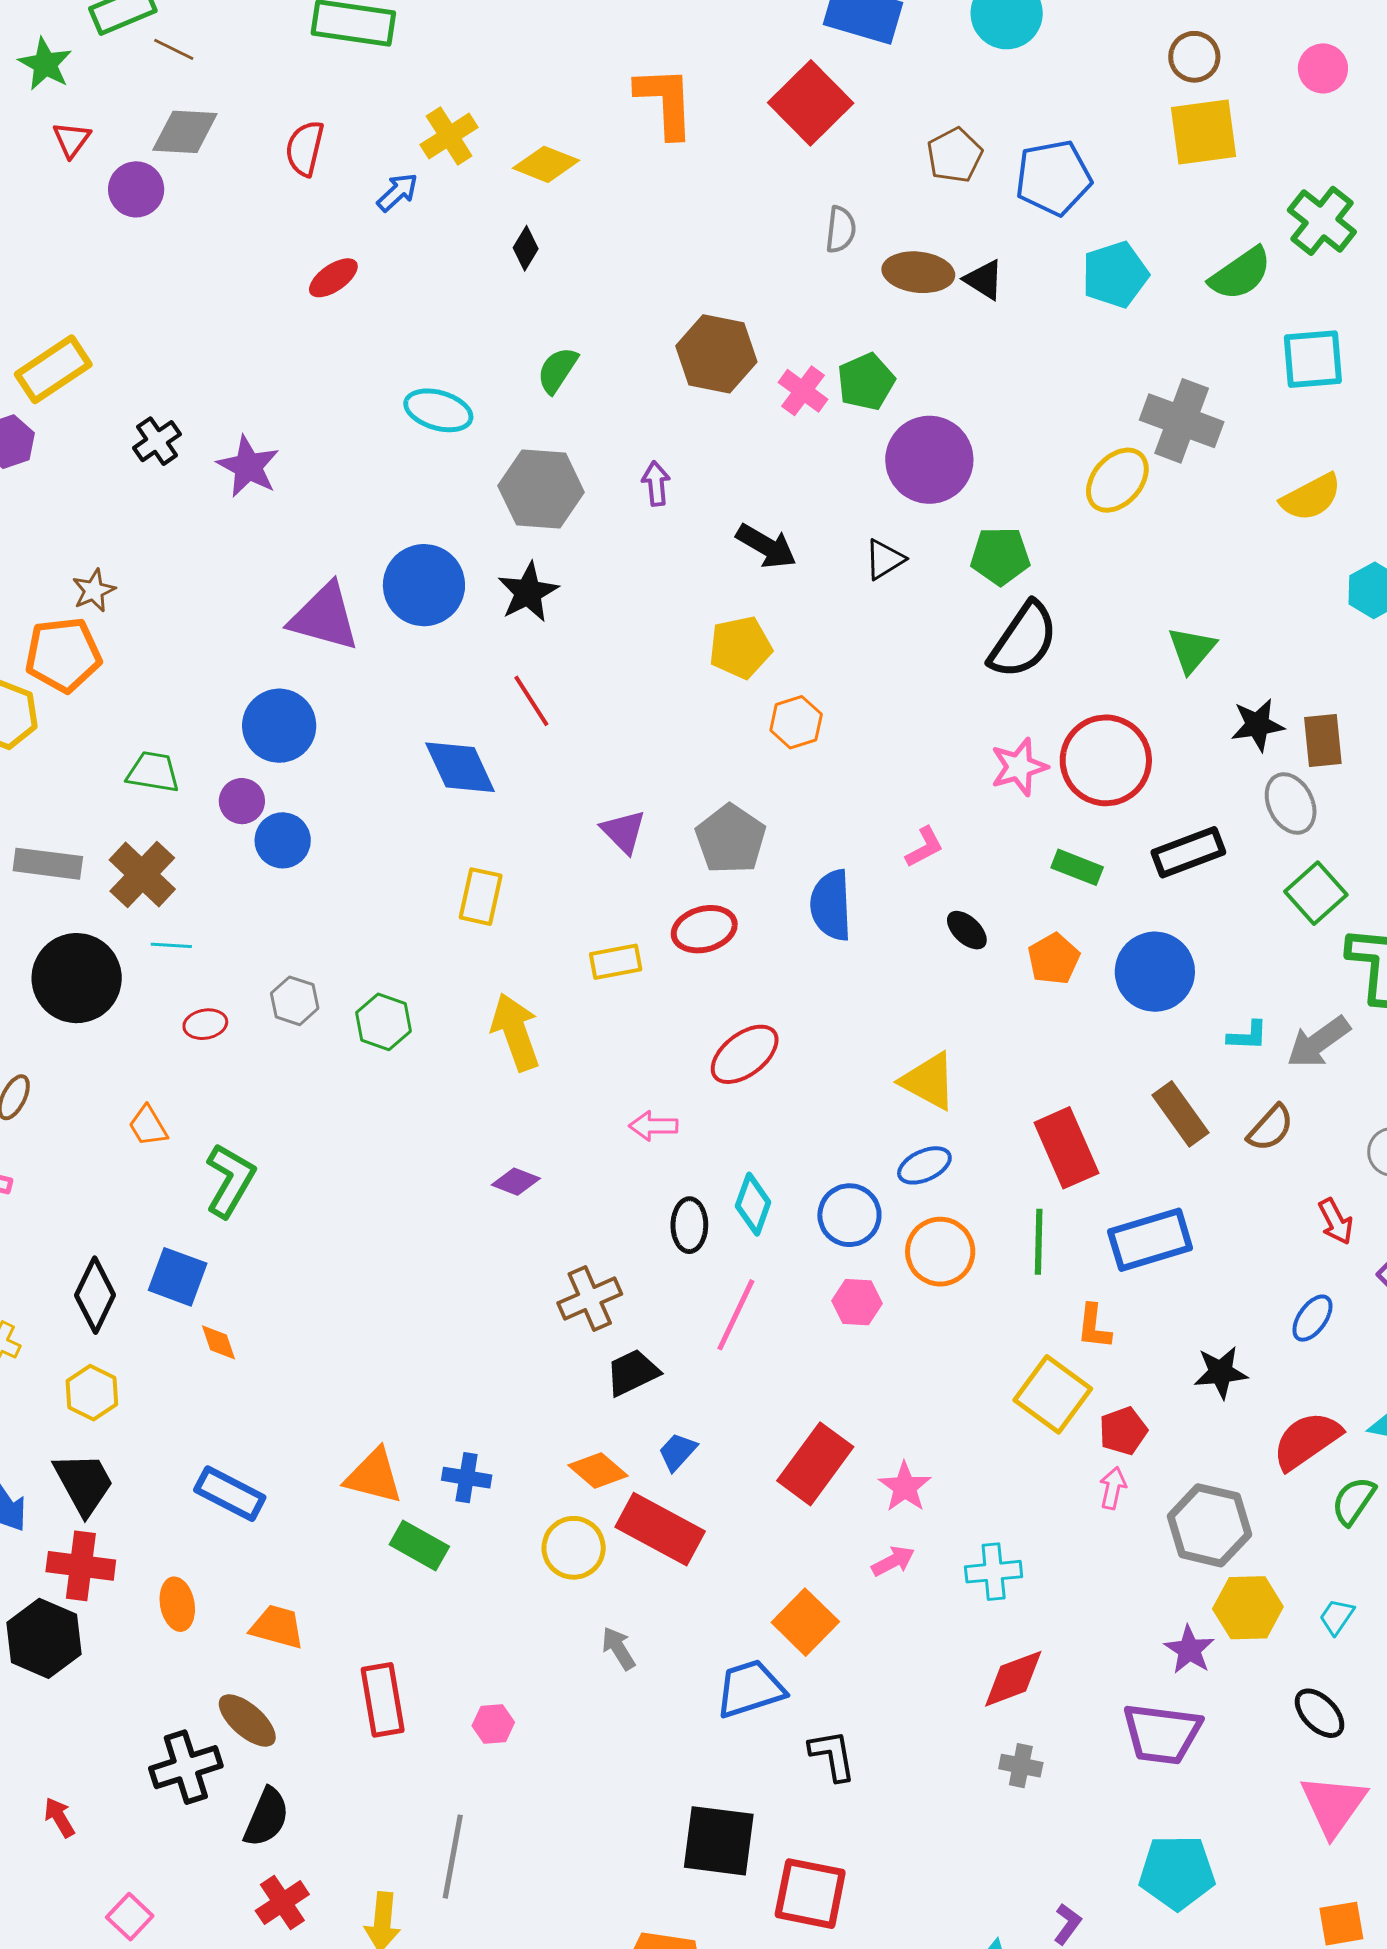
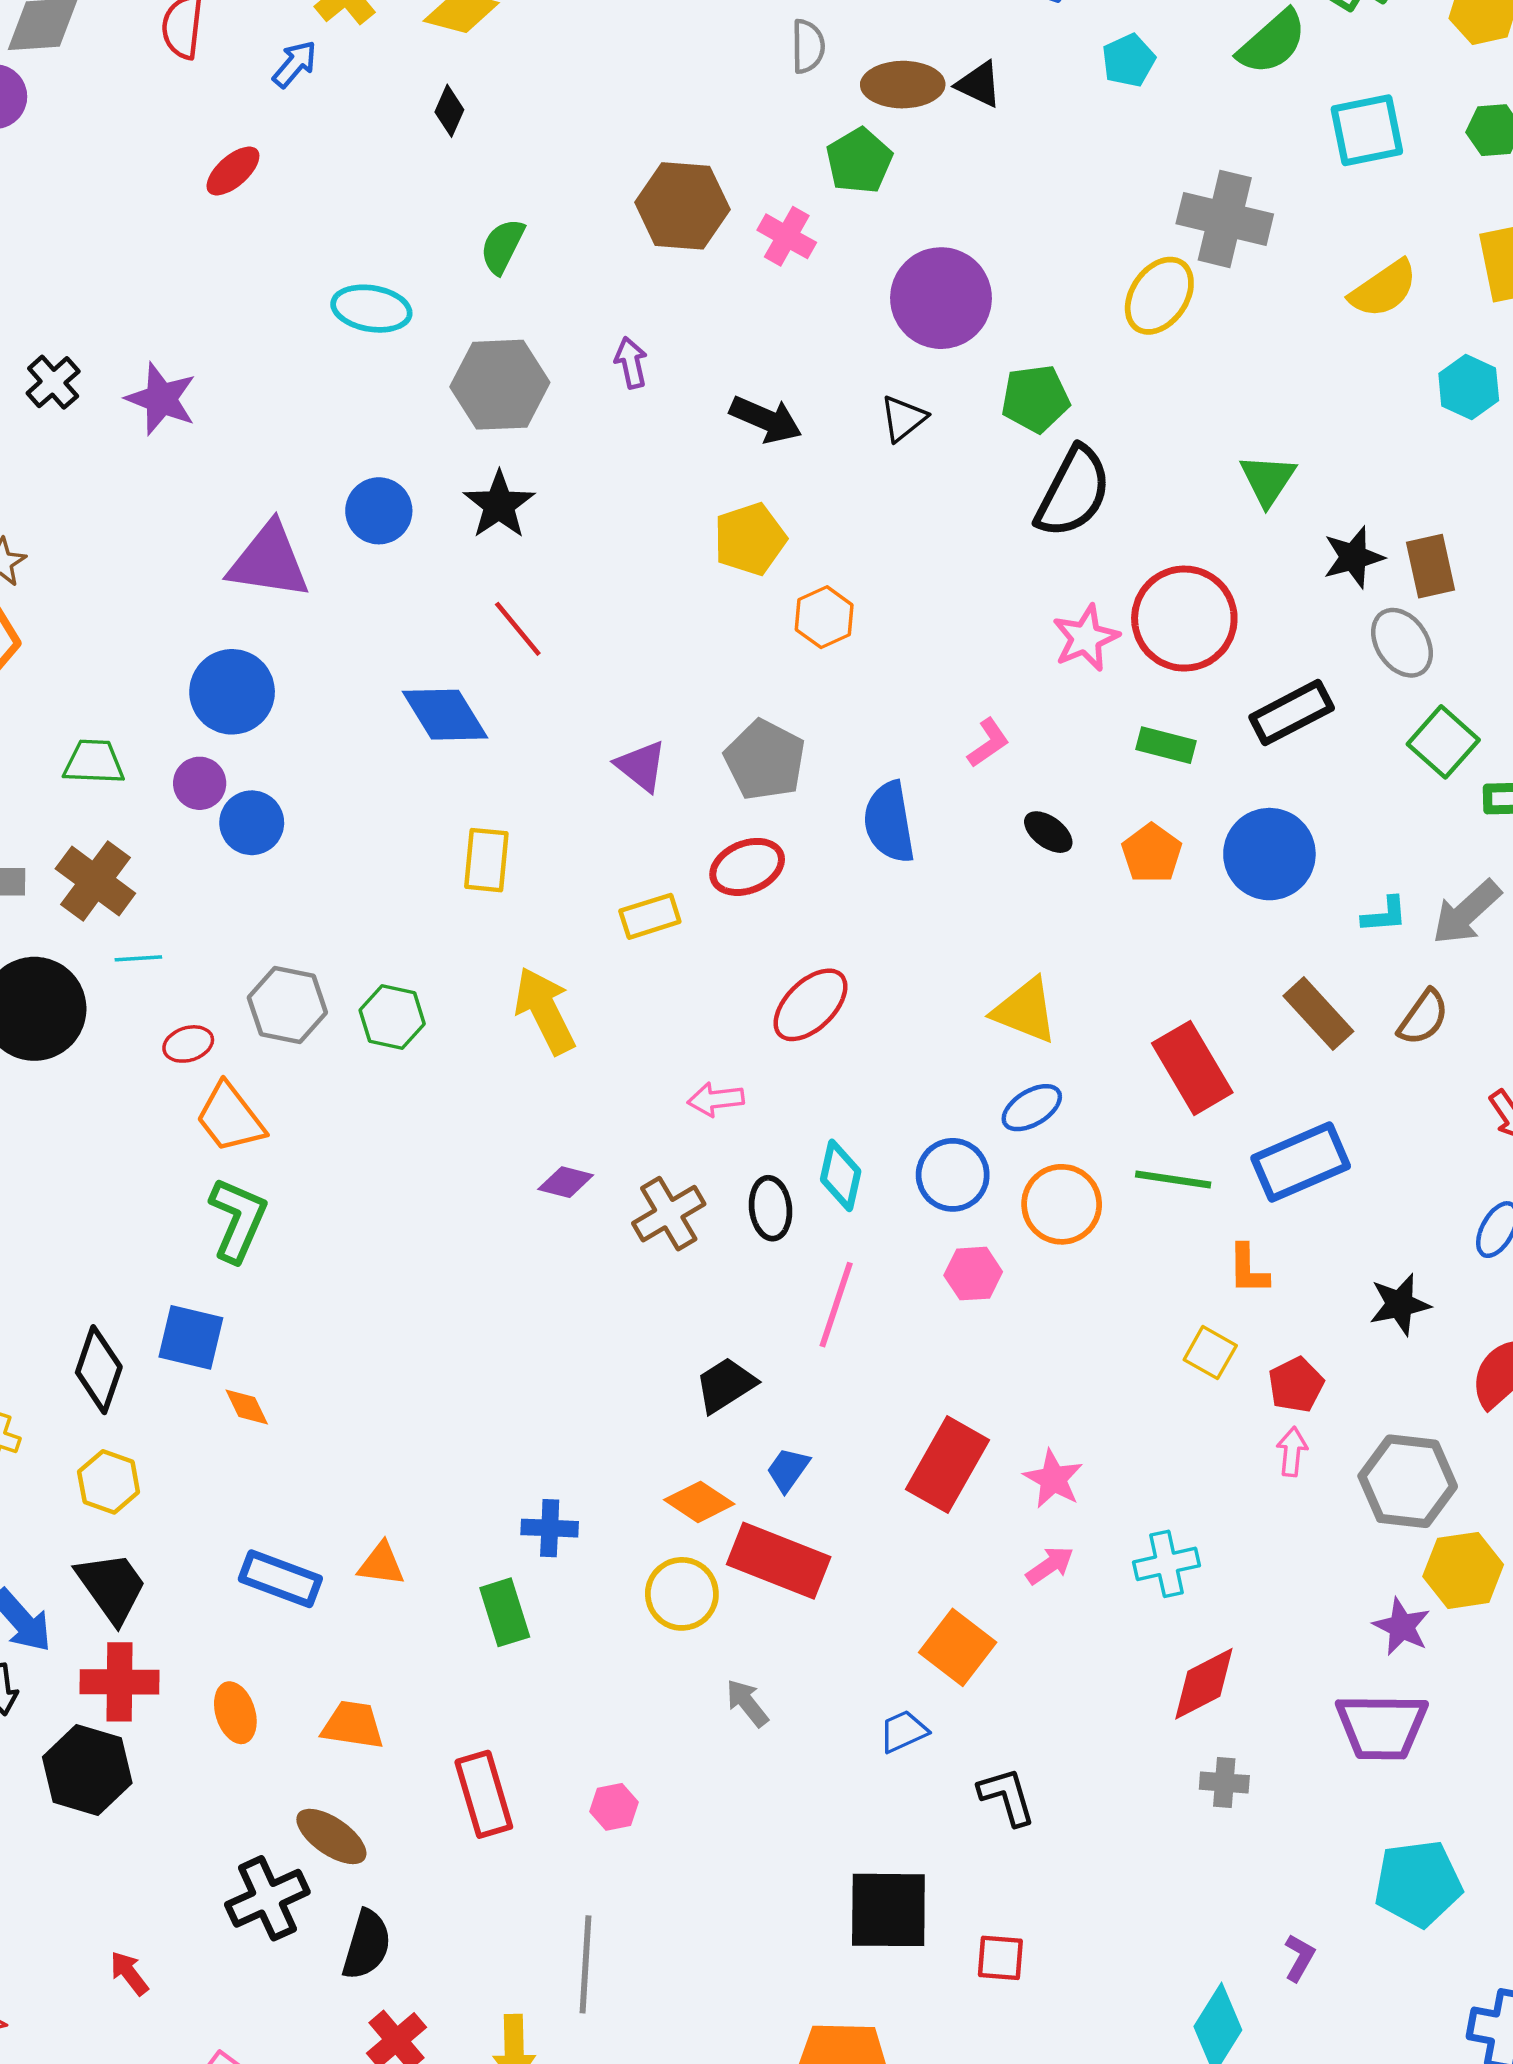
cyan pentagon: (1115, 275) -> (1129, 60), size x0.7
green pentagon: (866, 382) -> (859, 161), moved
blue circle: (424, 585) -> (379, 511), size x0.7
gray hexagon: (295, 1001) -> (287, 1005), size x1.4
orange trapezoid: (148, 1126) -> (230, 1118), moved, size x1.5
green line: (1039, 1242) -> (1173, 1179), turned -76
brown cross: (590, 1299) -> (669, 1214), moved
yellow square: (1053, 1394) -> (1210, 1353), size x0.6
orange triangle: (374, 1476) -> (381, 1564), moved, size x0.7
green rectangle: (419, 1545) -> (505, 1612), turned 50
blue trapezoid: (750, 1689) -> (903, 1731), size x0.6
red square: (810, 1894) -> (1000, 1958), size x0.6

